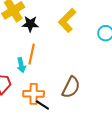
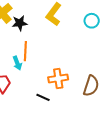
brown semicircle: (71, 87) -> (91, 86), moved
orange cross: (34, 94) -> (58, 78), moved

